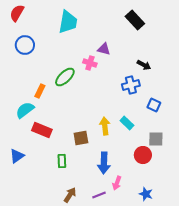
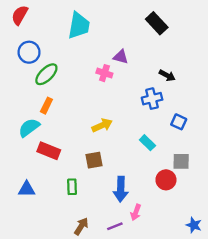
green ellipse: (65, 77) -> (46, 74), moved
yellow arrow: (105, 126) -> (102, 125), moved, turned 72
blue triangle: (17, 156) -> (27, 189), moved, turned 35
blue star: (146, 194) -> (194, 225), moved

